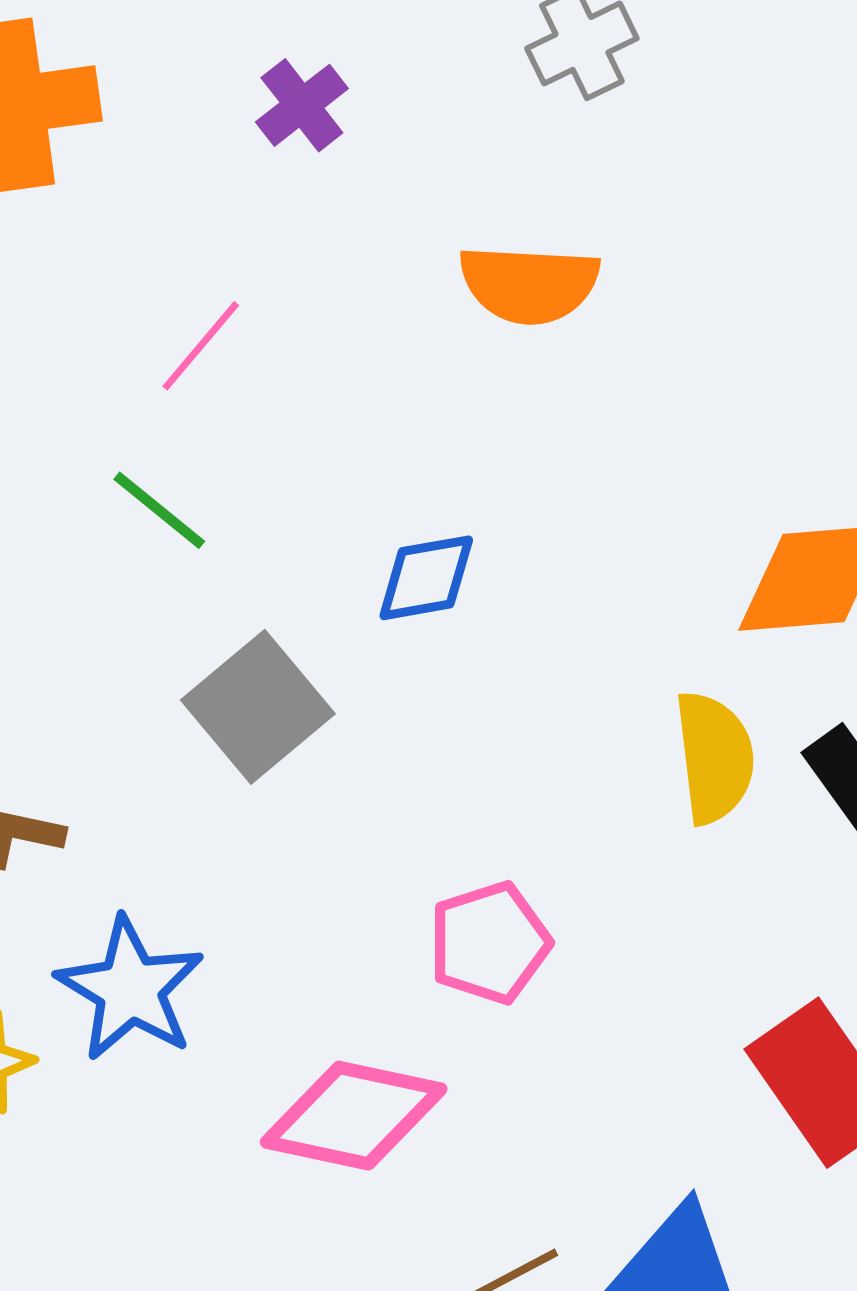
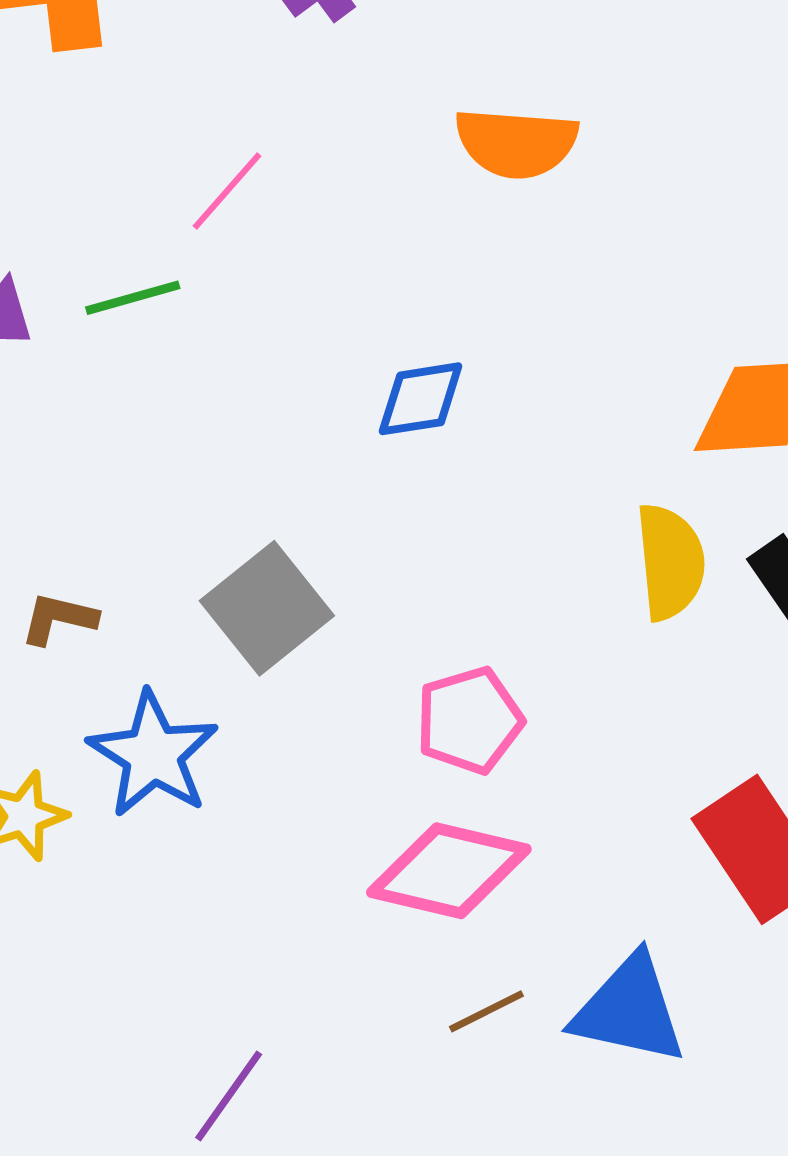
green line: (159, 510) -> (133, 298), moved, turned -56
gray square: (258, 707) -> (267, 608), moved
pink diamond: (354, 1116) -> (449, 871), moved

